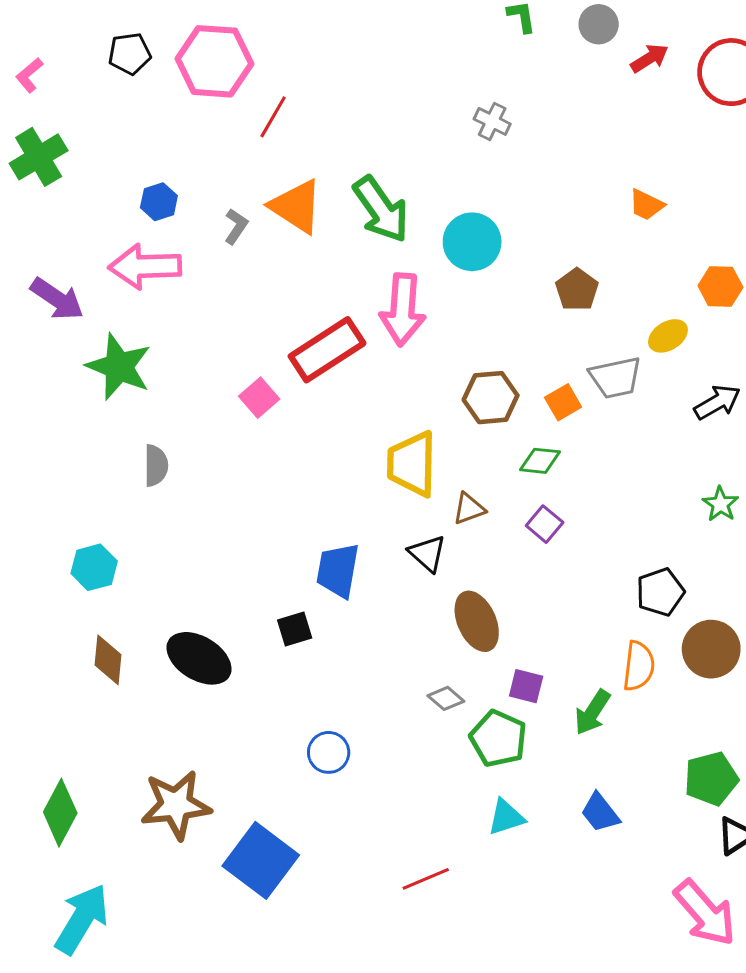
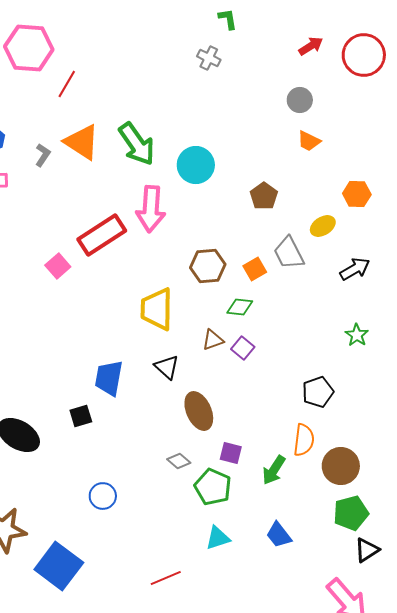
gray circle: (599, 24) -> (300, 100), moved
gray cross: (492, 121) -> (209, 58), moved
gray trapezoid: (616, 378) -> (289, 253), turned 75
brown triangle: (469, 509) -> (213, 340), moved
brown circle: (711, 649) -> (341, 466), moved

